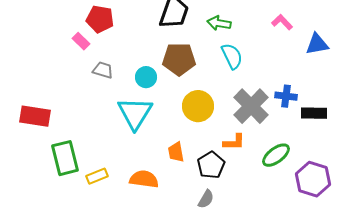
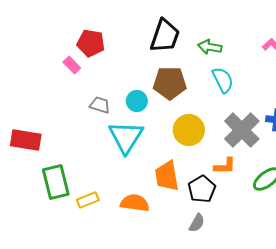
gray trapezoid: (103, 70) -> (100, 105), moved
orange trapezoid: (176, 152) -> (167, 176), size x1.5

